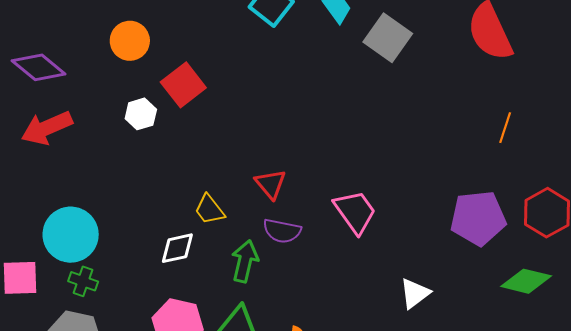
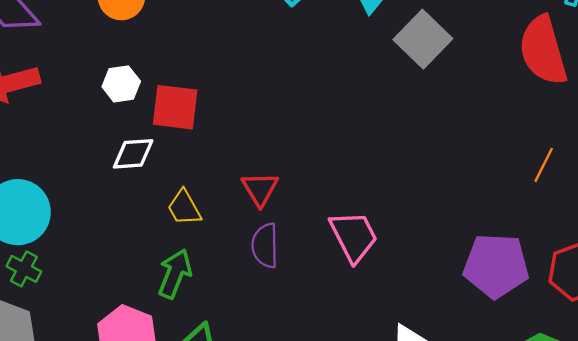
red square: (183, 85) -> (175, 107), moved, turned 36
purple semicircle: (282, 231) -> (265, 246), turned 69
white diamond: (177, 248) -> (133, 154), moved
green arrow: (245, 261) -> (175, 274), moved

